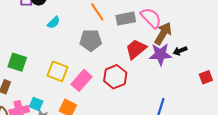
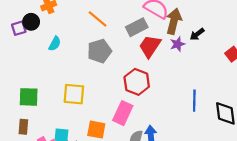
gray rectangle: (126, 19) -> (137, 27), moved
purple star: (160, 54) -> (177, 44), size x0.6
pink rectangle: (81, 80) -> (123, 113), moved

